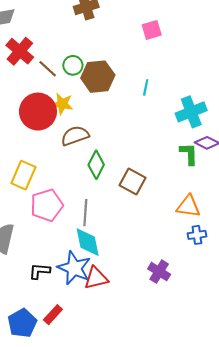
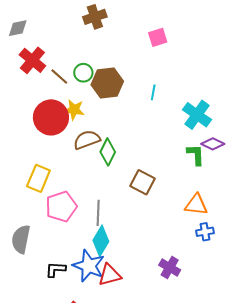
cyan cross: (191, 112) -> (197, 115), turned -32
green diamond: (96, 165) -> (108, 152), moved
cyan diamond: (88, 242) -> (101, 241), turned 44

